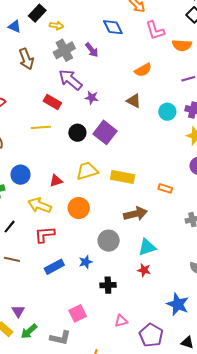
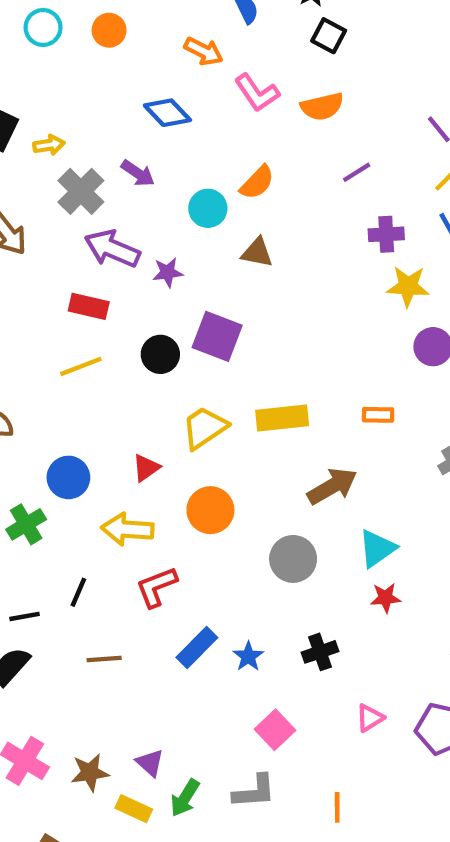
cyan circle: (167, 112) -> (208, 208), moved
blue star: (86, 262) -> (248, 656), moved

